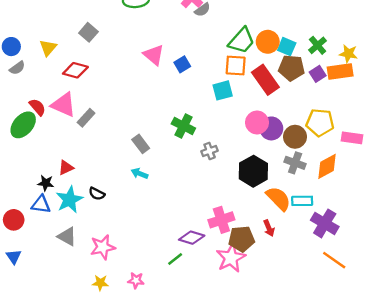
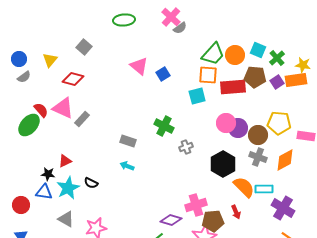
cyan square: (287, 47) -> (258, 50), moved
red rectangle: (265, 80) -> (233, 87), turned -60
gray rectangle: (141, 144) -> (128, 141), turned -35

